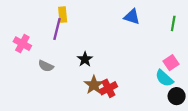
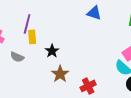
yellow rectangle: (63, 15) -> (32, 37), moved
red cross: (108, 88) -> (88, 86), moved

